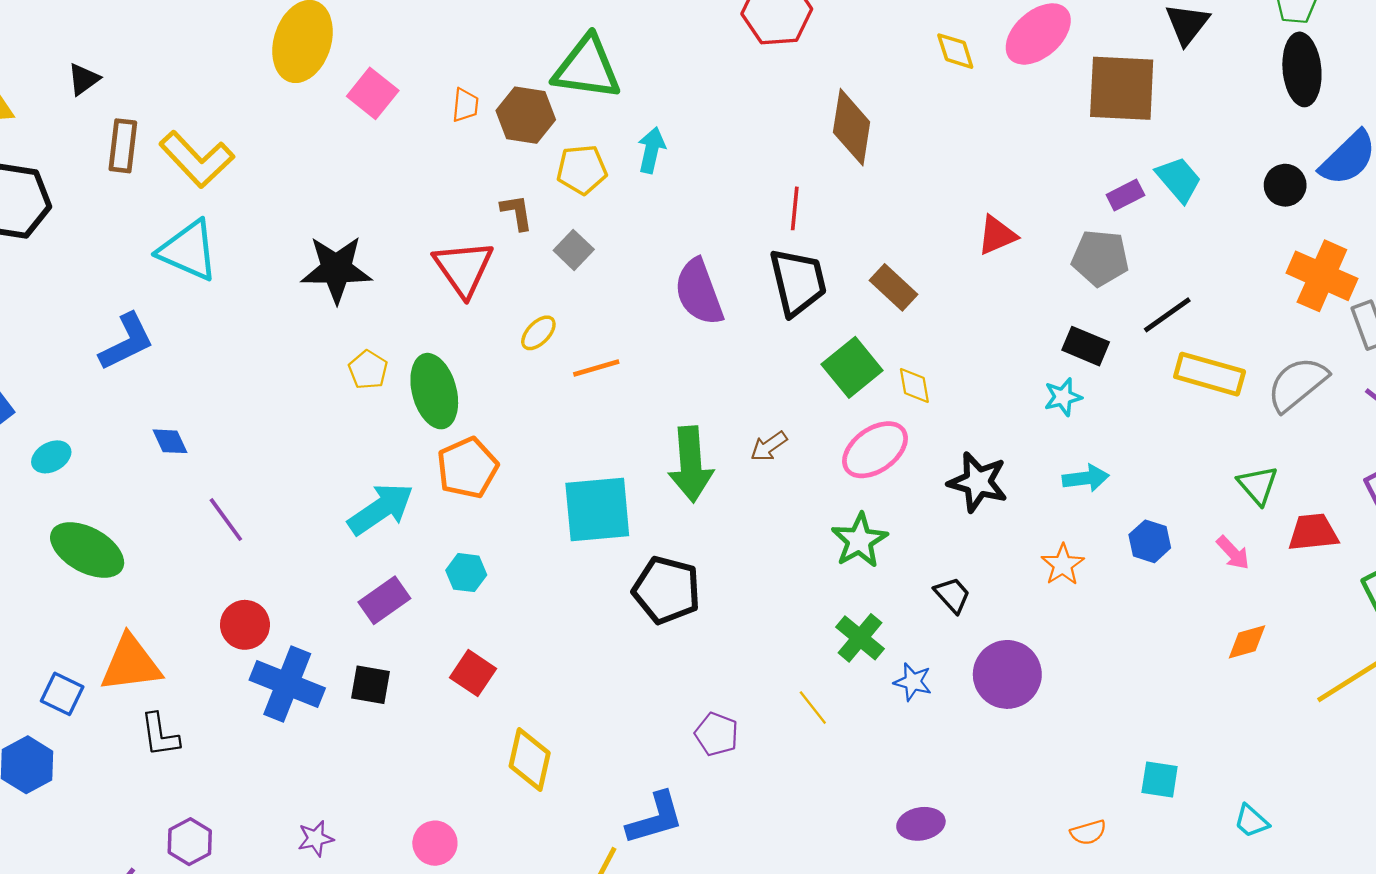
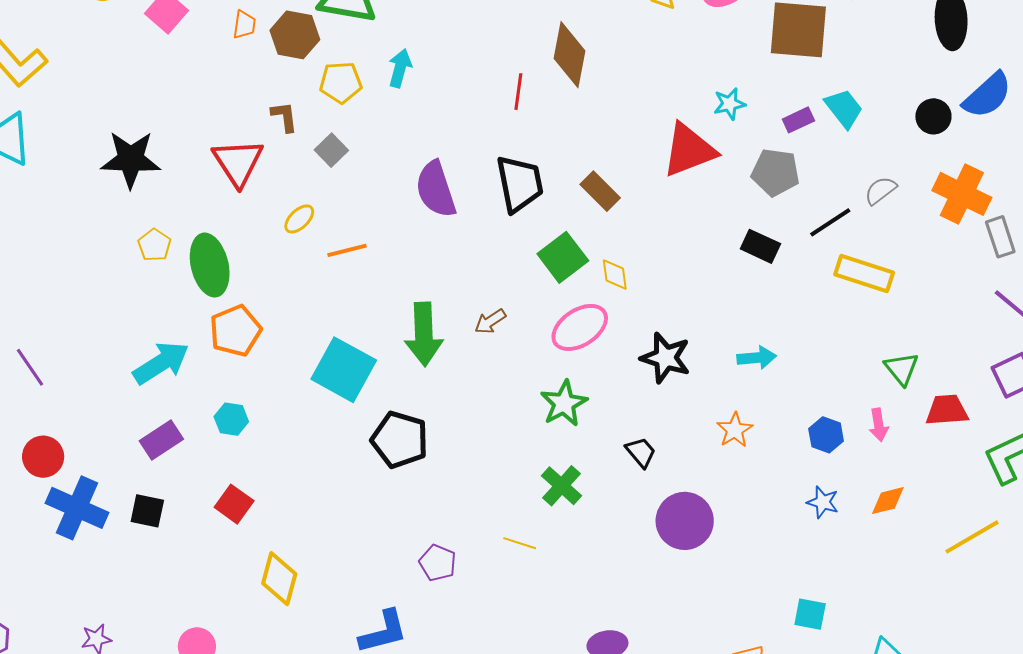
red line: (795, 208) -> (518, 92), moved
red triangle: (997, 235) -> (689, 150), size x1.6
gray semicircle: (1297, 384) -> (881, 190), moved, size x0.6
cyan star: (1063, 397) -> (729, 104), moved
cyan square: (597, 510) -> (344, 370), turned 32
blue hexagon: (1150, 541) -> (826, 435), moved
pink arrow: (1233, 553) -> (879, 425), turned 32
blue star: (913, 682) -> (823, 502), moved
yellow line: (813, 708) -> (520, 543), turned -36

